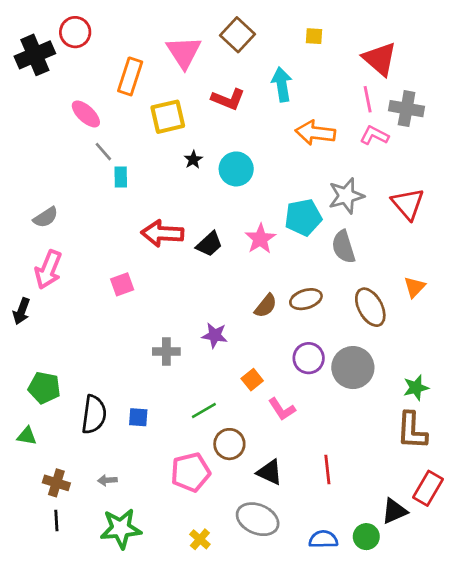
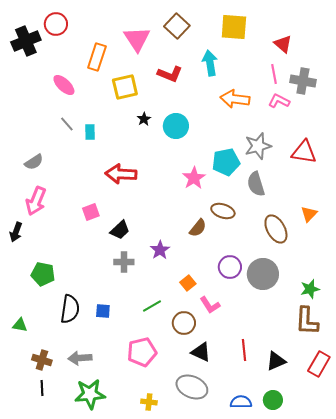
yellow square: (314, 36) -> (234, 27), size x2.0
red triangle: (380, 59) -> (283, 44), size x0.7
gray line: (103, 152) -> (67, 124), moved
red triangle: (408, 204) -> (304, 152), turned -40
black trapezoid: (209, 244) -> (120, 230), moved
brown ellipse: (306, 299) -> (223, 211), moved, turned 35
purple star: (215, 335) -> (160, 250), turned 30
green pentagon: (44, 388) -> (43, 274), moved
brown circle: (229, 444) -> (184, 323), moved
gray arrow: (107, 480) -> (80, 358), size x1.6
black triangle: (394, 511) -> (276, 361), moved
yellow cross: (200, 539) -> (149, 402), turned -35

